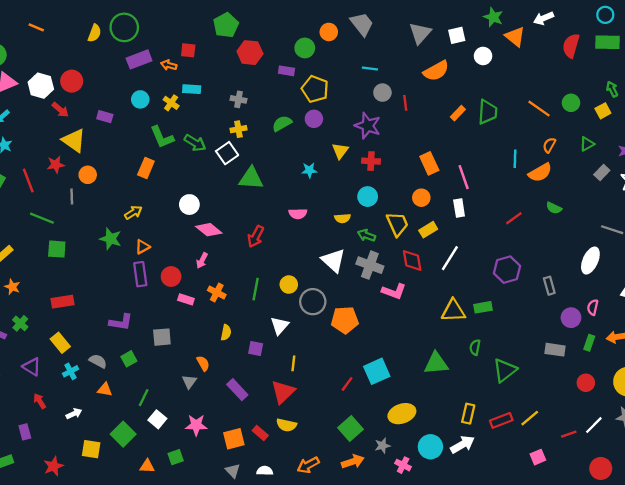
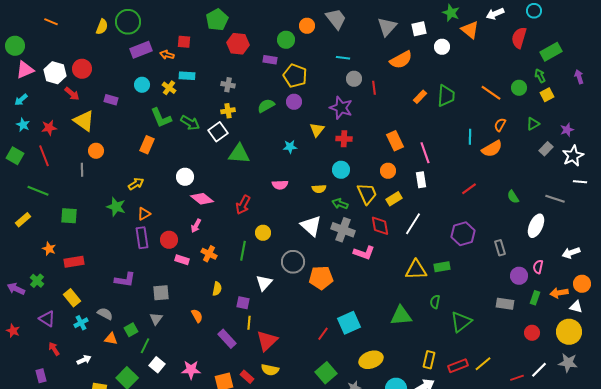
cyan circle: (605, 15) -> (534, 11), moved
green rectangle: (608, 42) -> (551, 52), moved, turned -30
green arrow: (612, 89) -> (540, 76), moved
red star: (56, 165) -> (49, 128), moved
green semicircle: (554, 208) -> (513, 197), moved, turned 32
green line: (42, 218) -> (38, 191), moved
yellow circle: (289, 285) -> (263, 233), moved
orange star: (12, 287) -> (49, 249), moved
green square: (129, 359) -> (131, 330), moved
yellow line: (293, 363) -> (249, 323), moved
gray triangle: (189, 382) -> (156, 319), moved

